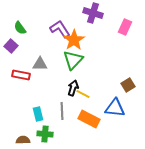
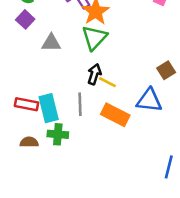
purple square: (11, 46) -> (25, 19), moved
red rectangle: (21, 75) -> (26, 104), moved
cyan rectangle: (38, 114) -> (49, 108), size x1.5

